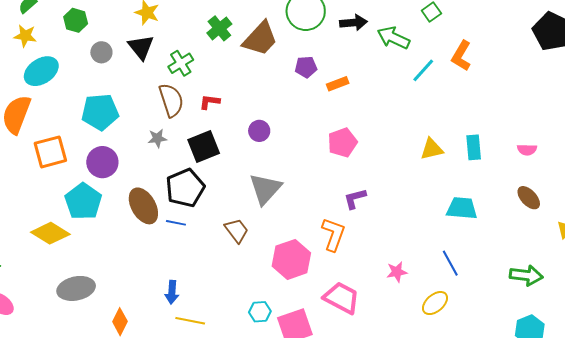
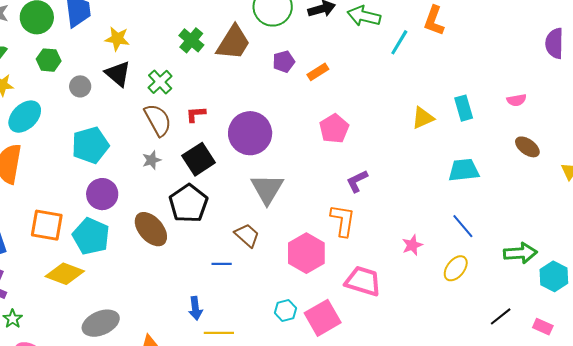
purple circle: (259, 131) -> (250, 133), size x2.0
orange square: (50, 152) -> (47, 225), moved, turned 36
blue line: (176, 223) -> (222, 264), moved
green arrow: (526, 275) -> (520, 253), moved

